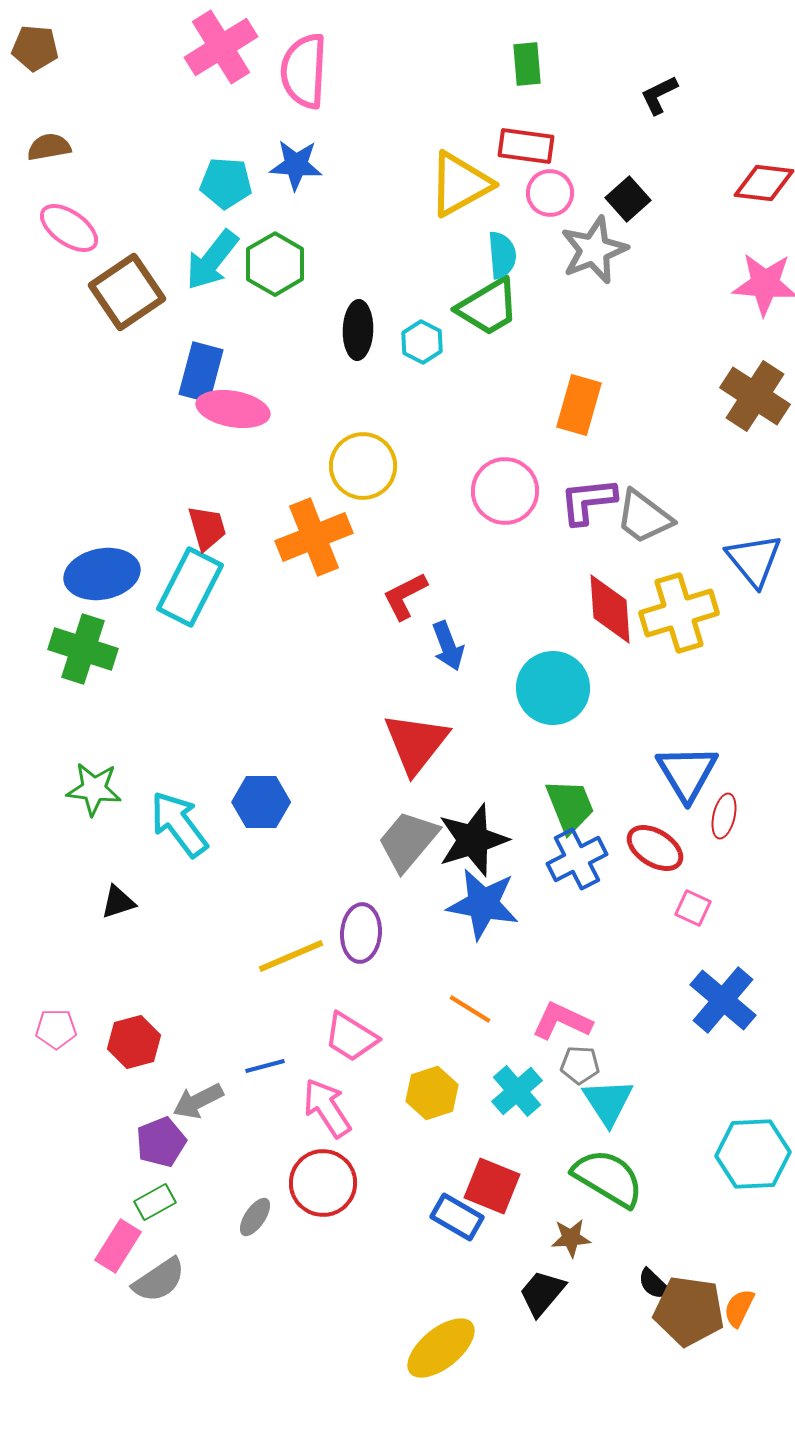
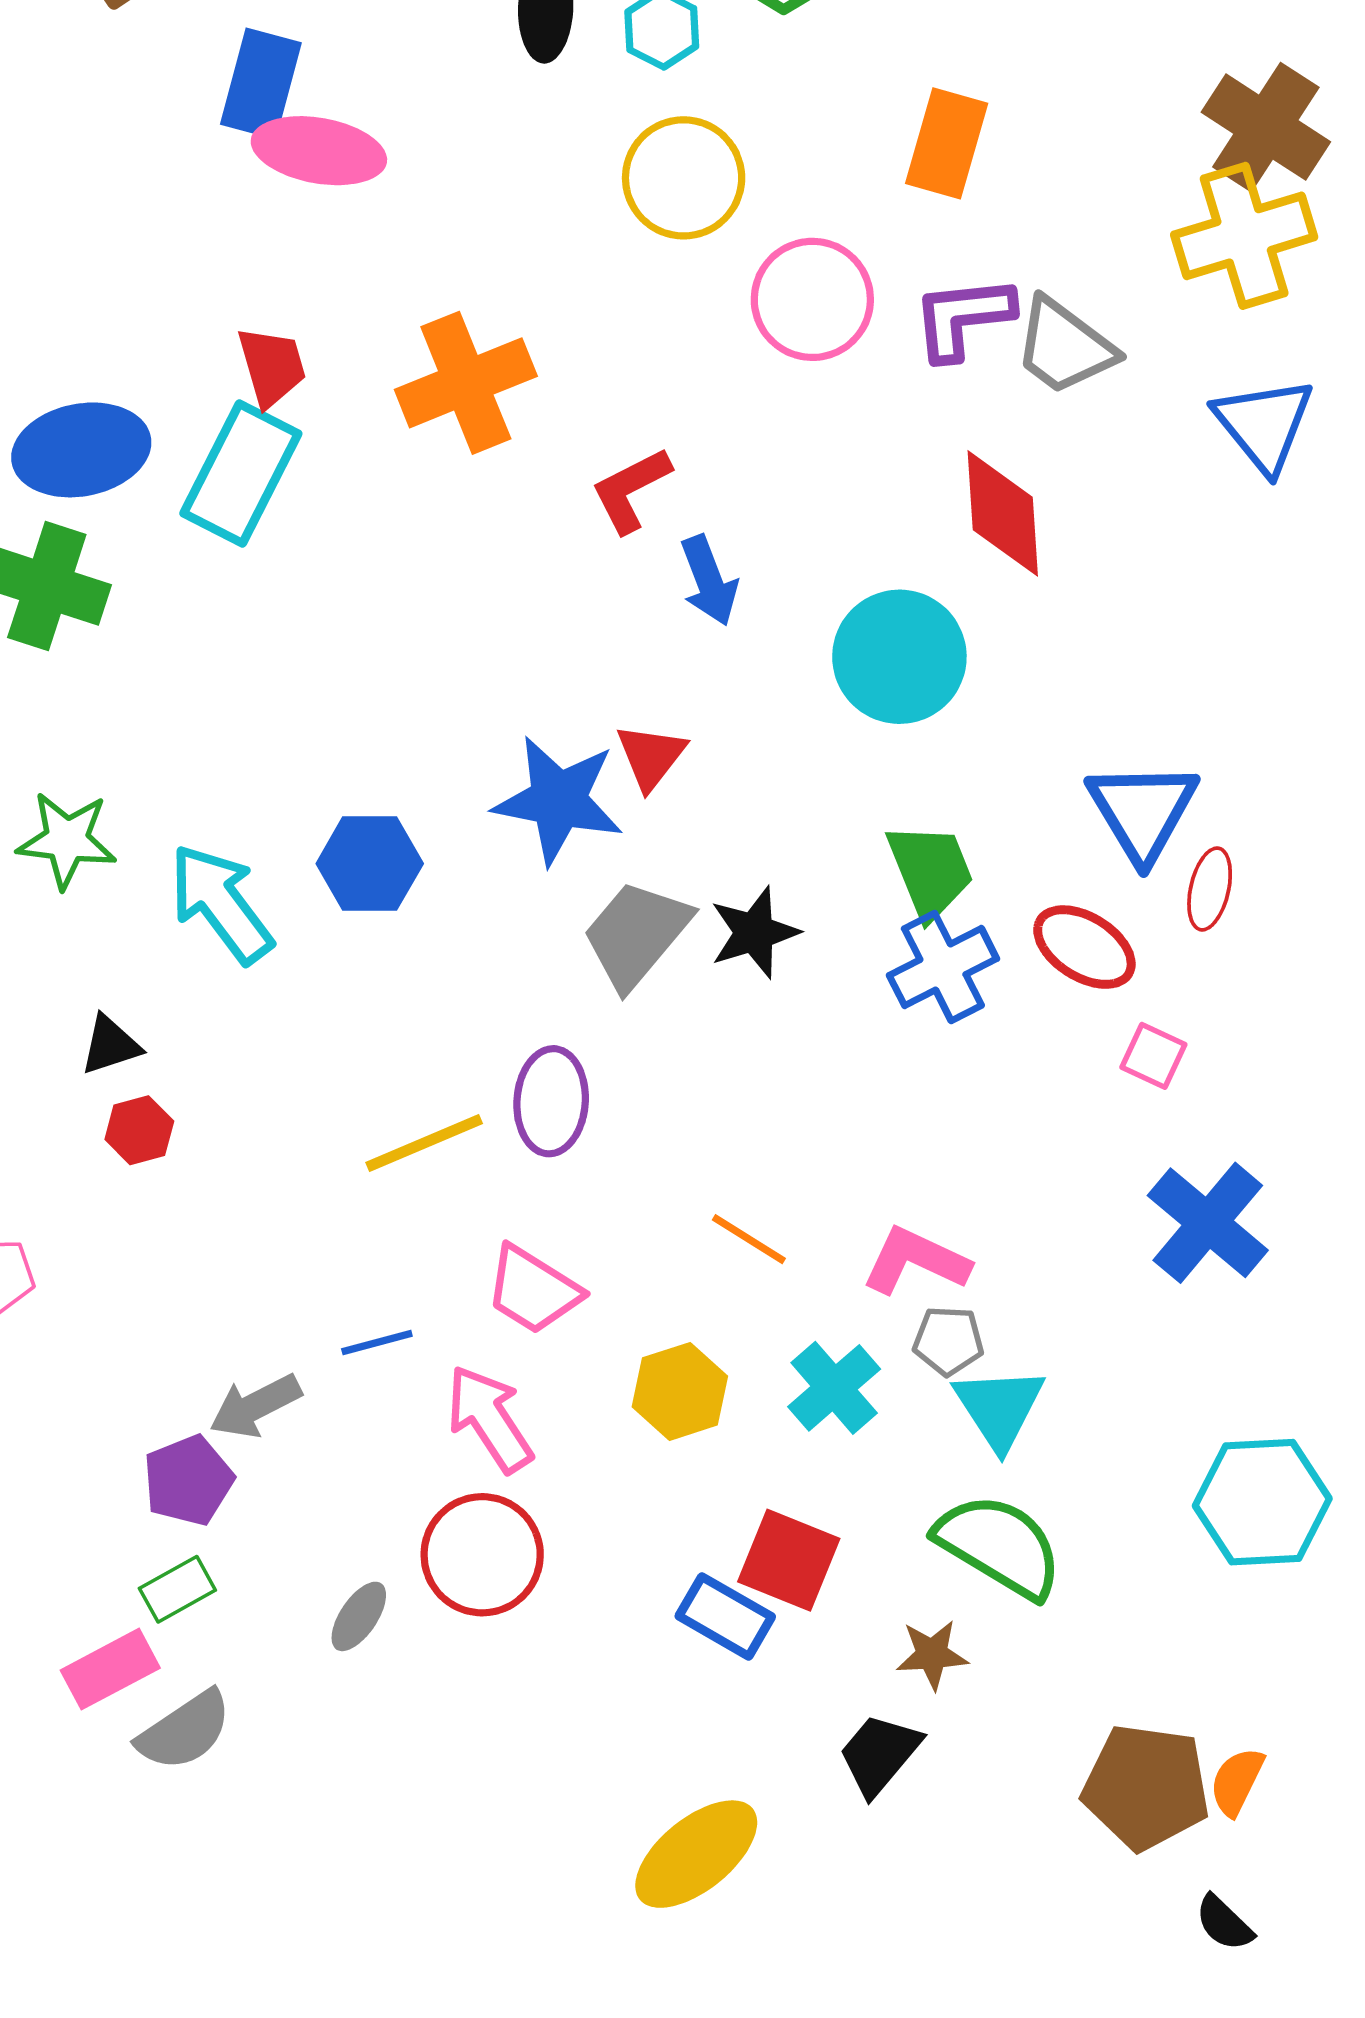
yellow circle: (363, 466) -> (684, 178), moved
yellow cross: (679, 613) -> (1244, 236), moved
red triangle: (416, 743) -> (651, 757), size x0.6
black star: (473, 840) -> (754, 933), size x0.7
blue star: (483, 904) -> (558, 800), moved
red hexagon: (134, 1042) -> (139, 1130), moved, size x0.7
pink rectangle: (118, 1246) -> (110, 1669), turned 30
black semicircle: (654, 1284) -> (1224, 1923), moved

